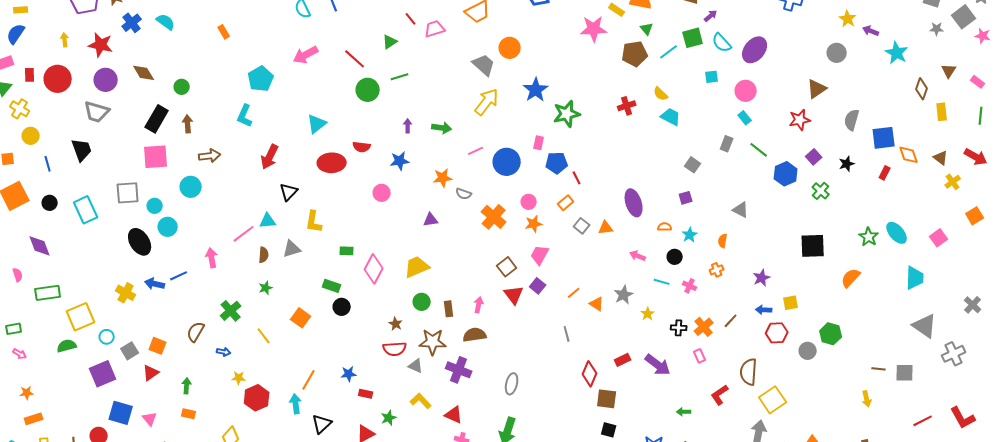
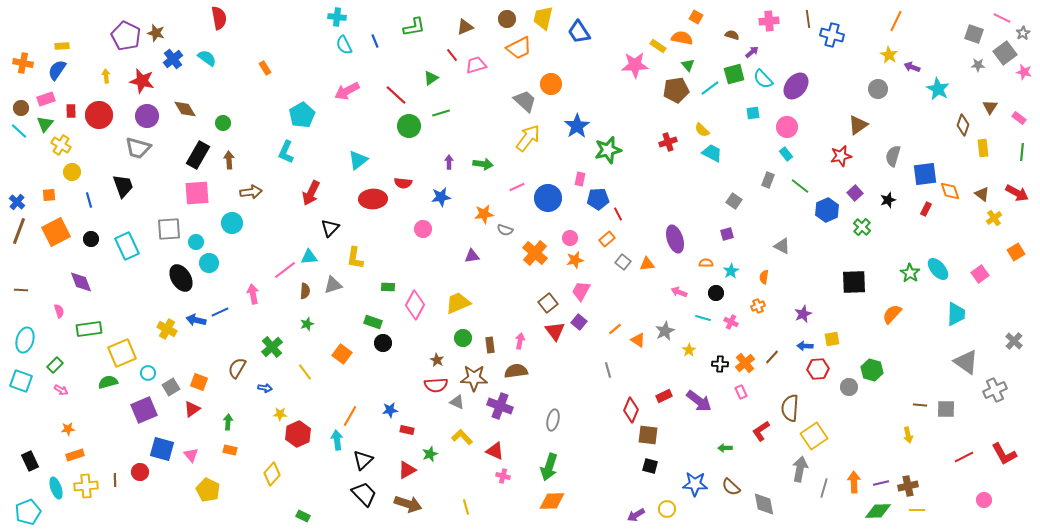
green rectangle: (14, 329) -> (55, 365), turned -35

